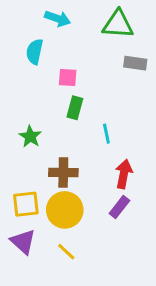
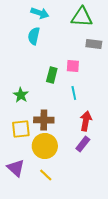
cyan semicircle: (35, 52) -> (34, 36), moved
pink square: (68, 78) -> (73, 66), moved
yellow square: (26, 204) -> (21, 129), moved

